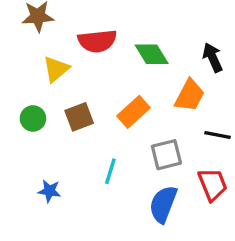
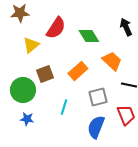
red semicircle: (97, 41) -> (56, 28), turned -50
black arrow: (213, 57) -> (126, 27), moved
orange trapezoid: (189, 95) -> (112, 61), turned -75
green circle: (33, 118) -> (23, 90), moved, size x1.6

